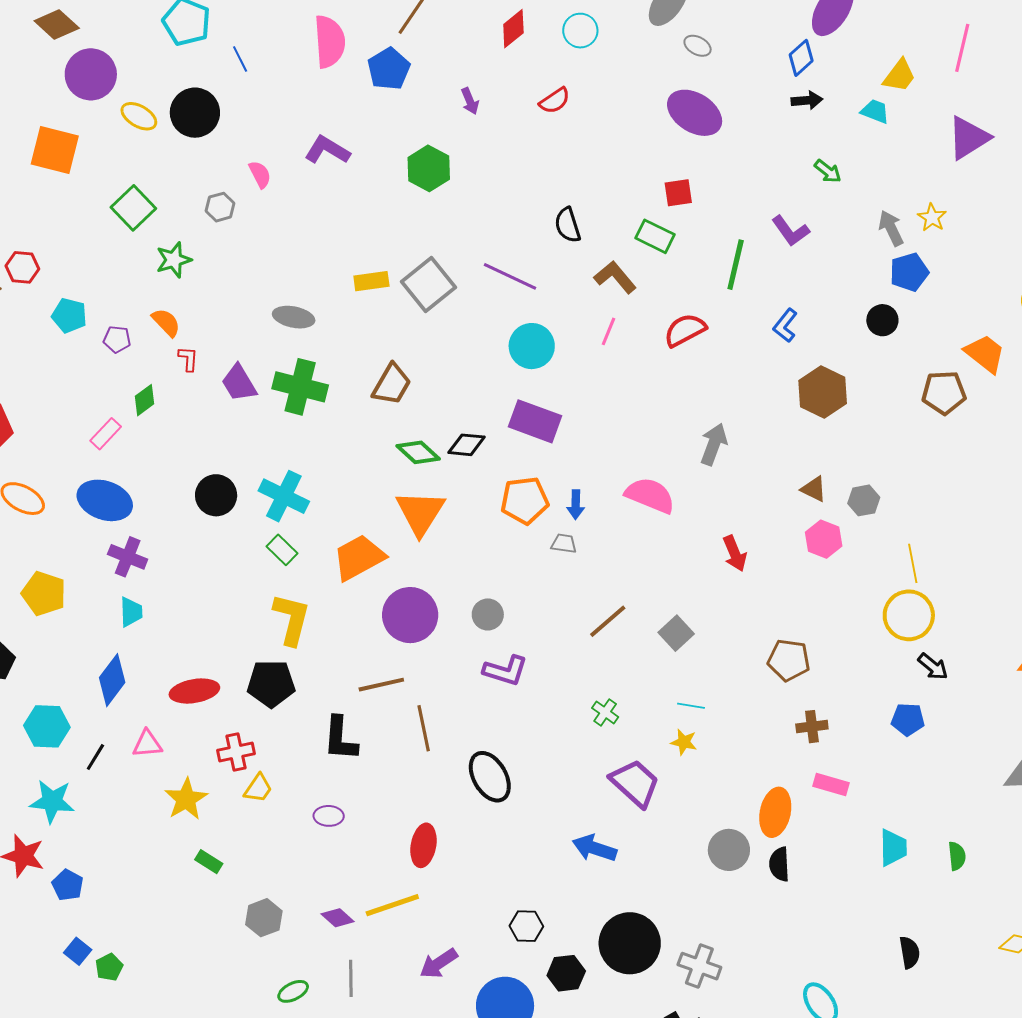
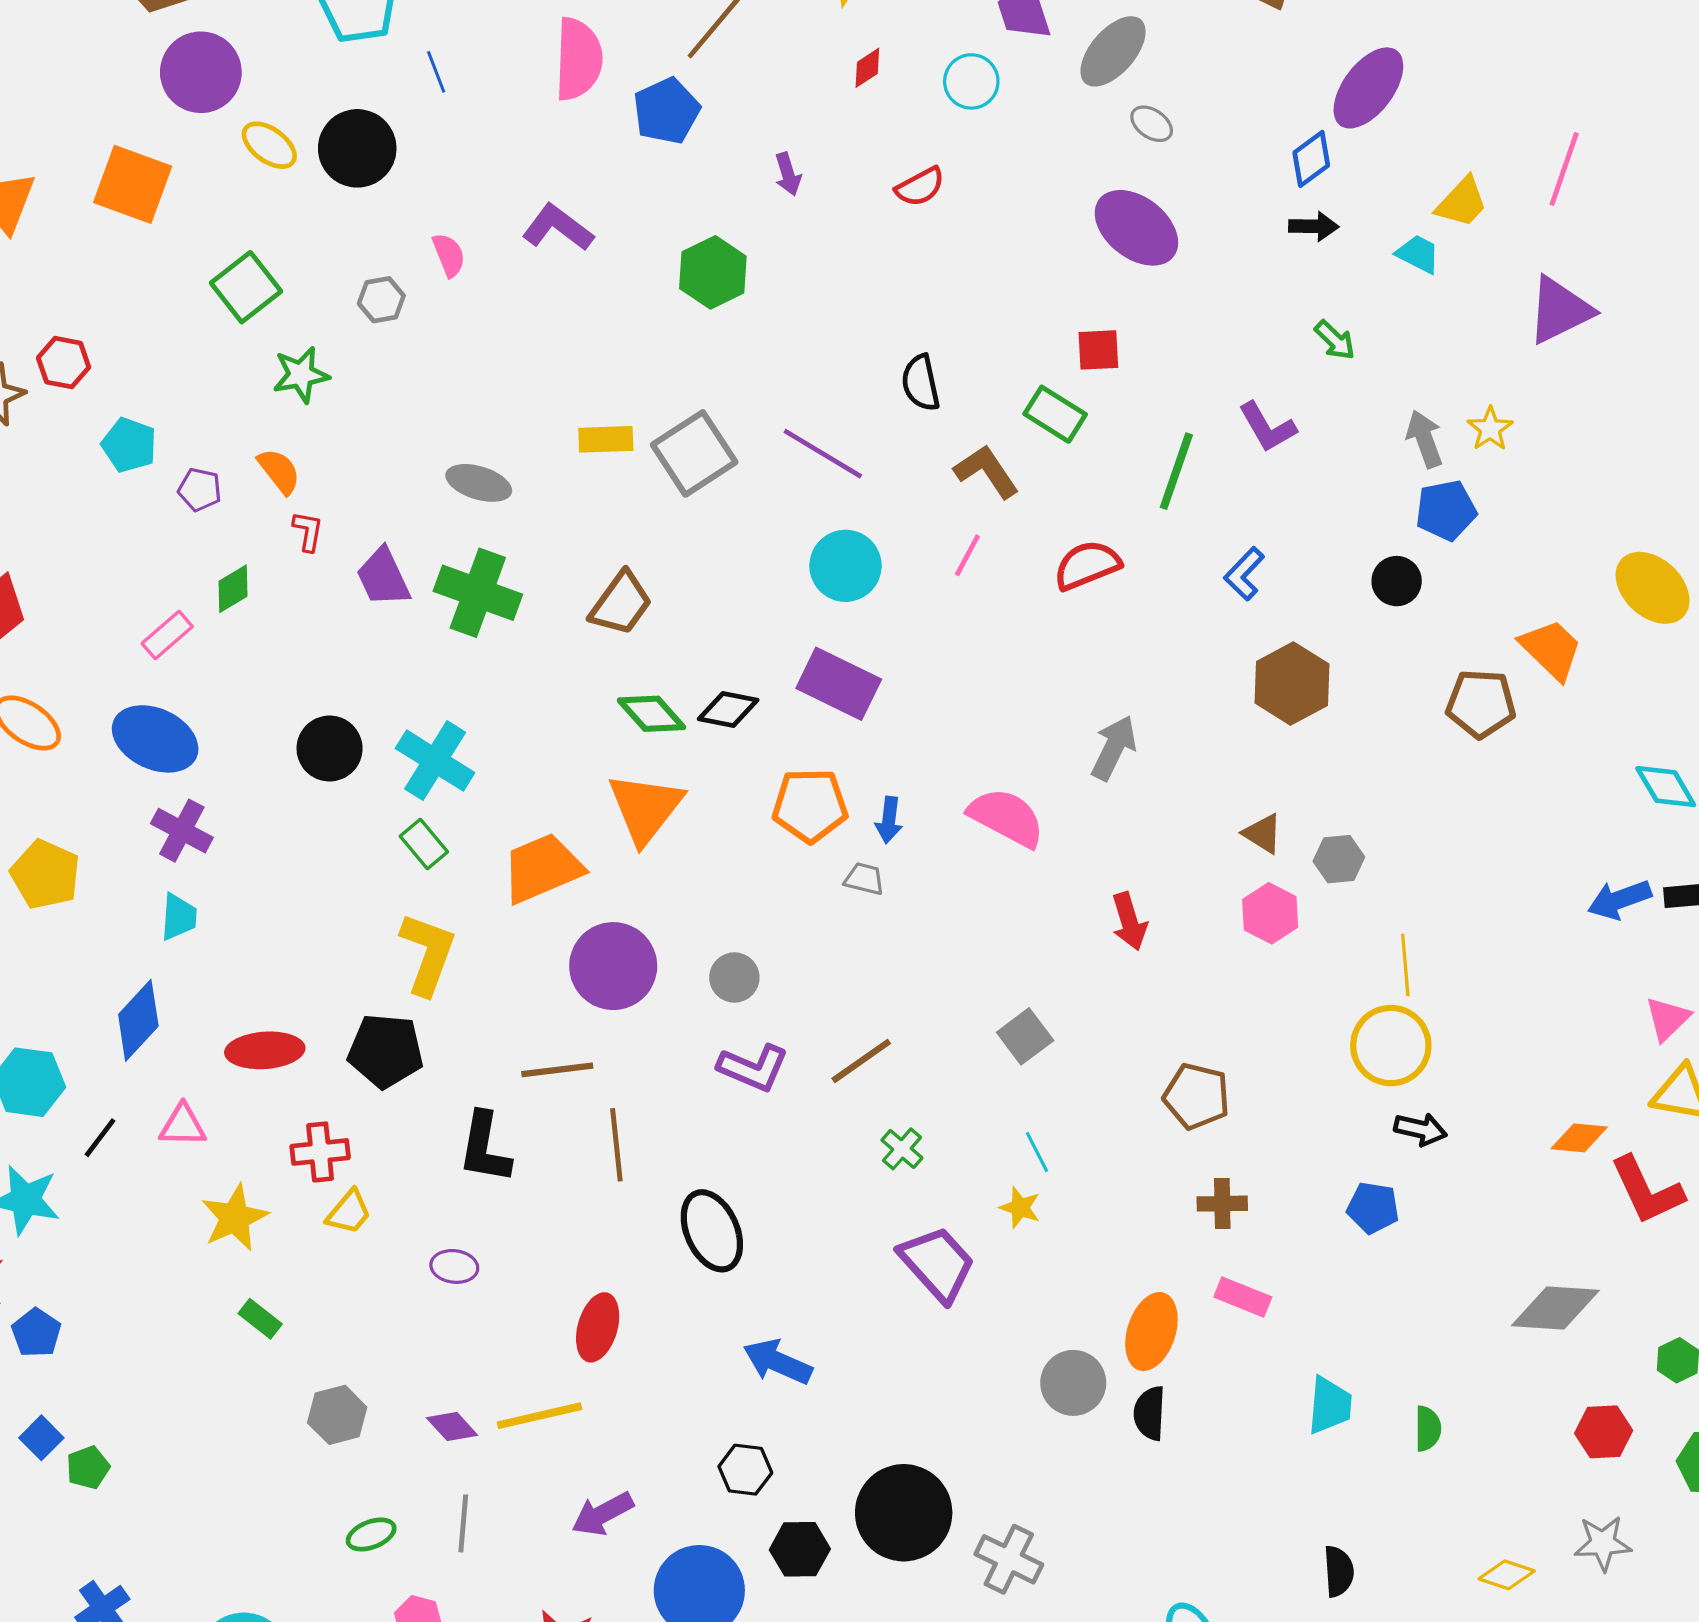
red diamond: (513, 29) -> (867, 68), size x0.7
brown line: (608, 621) -> (861, 1061), moved
black arrow: (933, 667) -> (1420, 1129), turned -32
cyan line: (691, 706) -> (1037, 1152), turned 48
blue arrow: (594, 848) -> (778, 1362), moved

